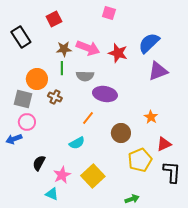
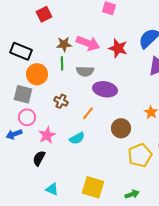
red square: (54, 19) -> (44, 14), moved
black rectangle: (21, 37) -> (21, 51), moved, turned -35
brown cross: (55, 97) -> (61, 101), moved
pink star: (62, 175) -> (47, 135), moved
yellow square: (93, 176) -> (93, 187), moved, turned -30

